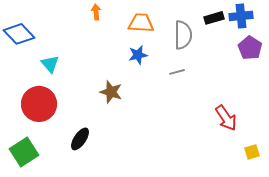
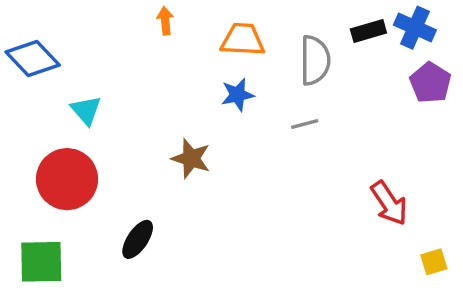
blue cross: (241, 16) -> (415, 28), turned 30
green square: (24, 152) -> (41, 262), turned 32

